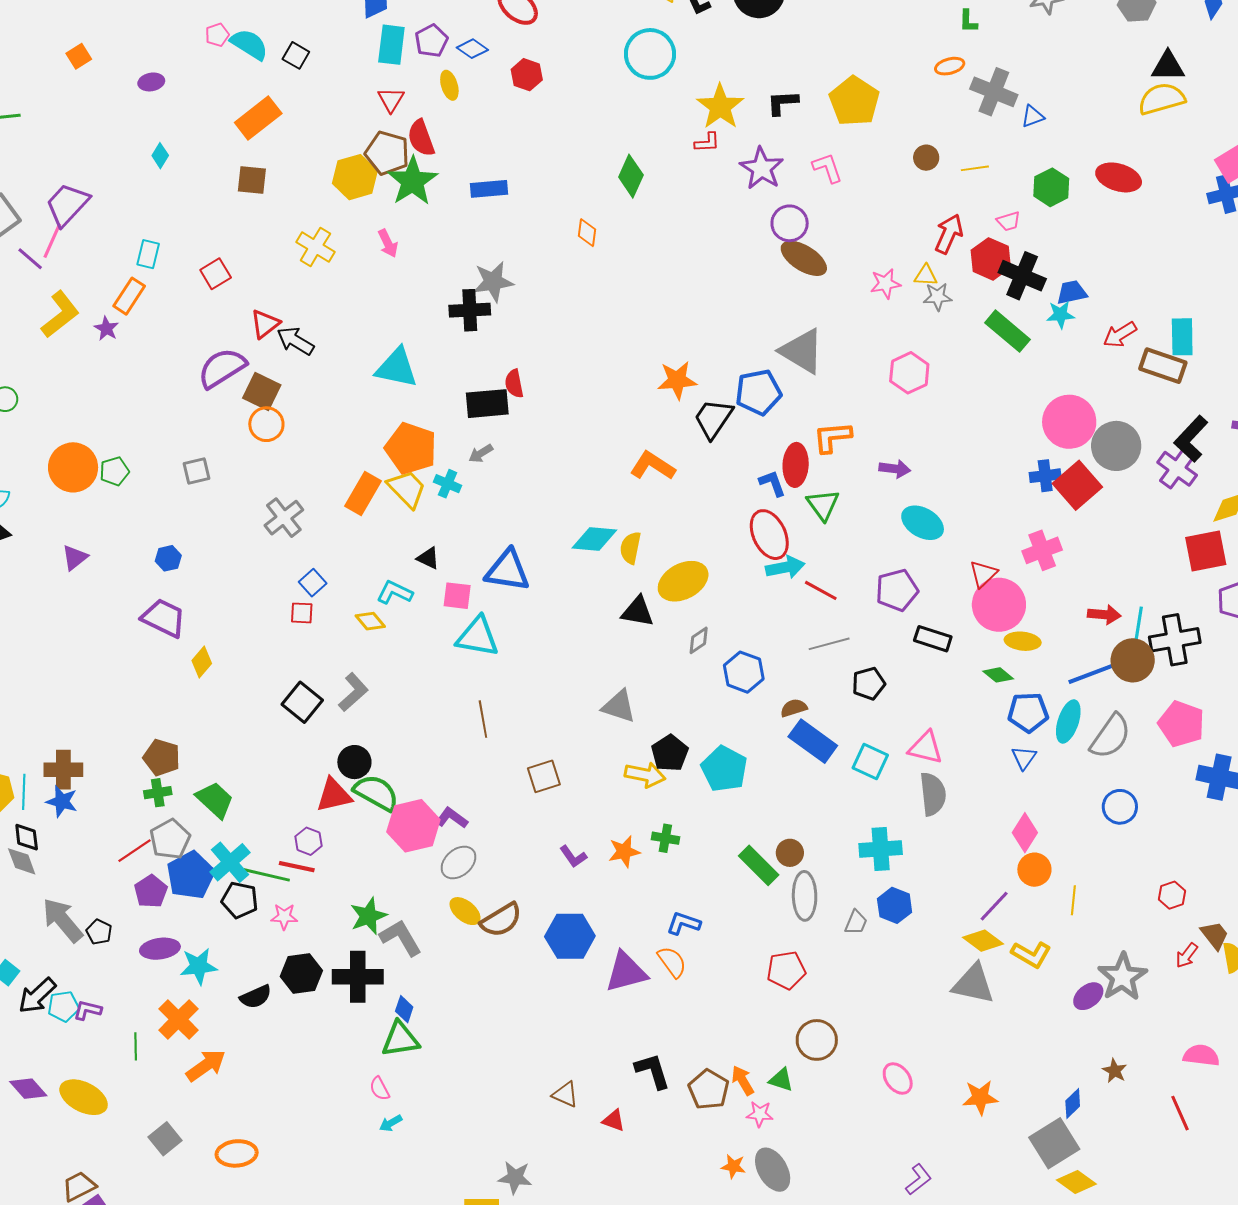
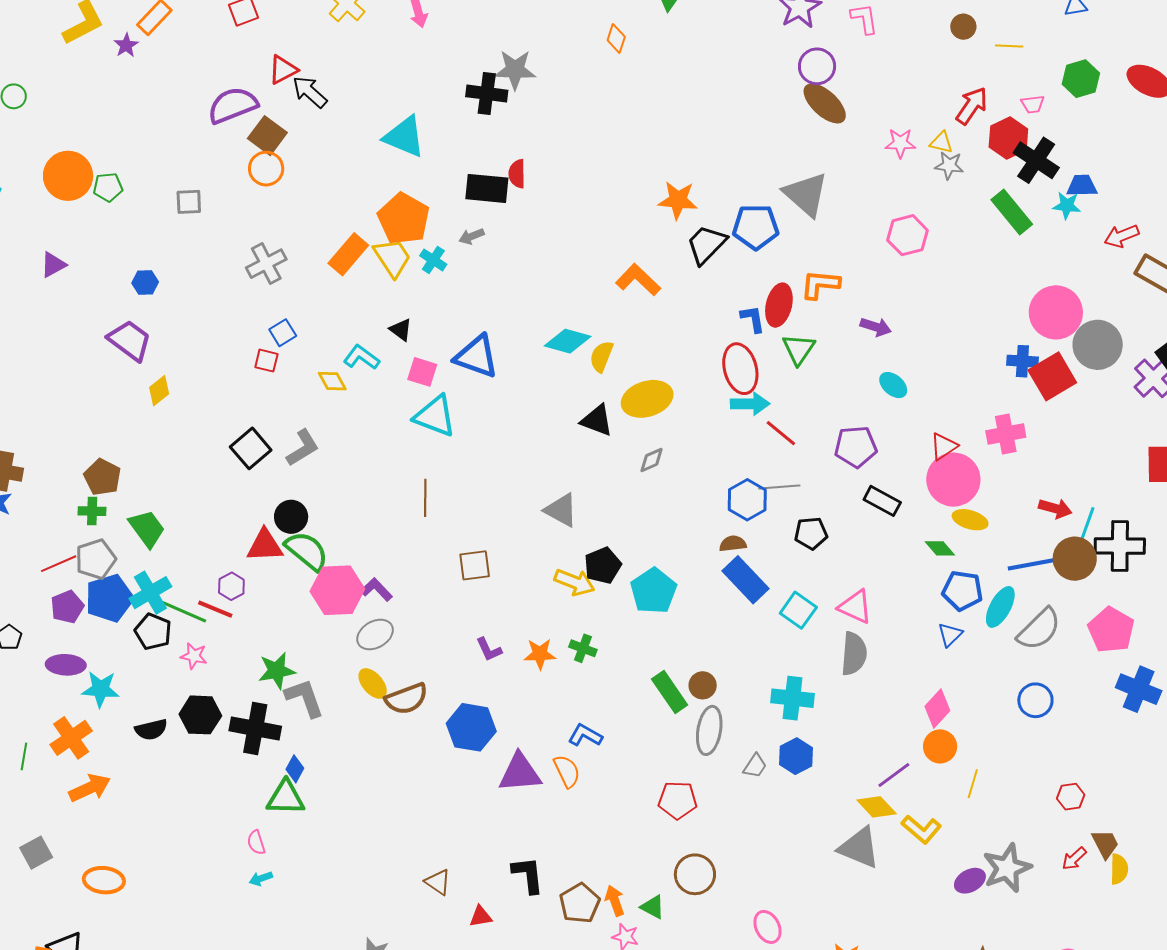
cyan ellipse: (923, 523) -> (893, 385), size x0.7
blue hexagon: (744, 672) -> (747, 500), moved
red triangle: (614, 1120) -> (481, 916), turned -40

